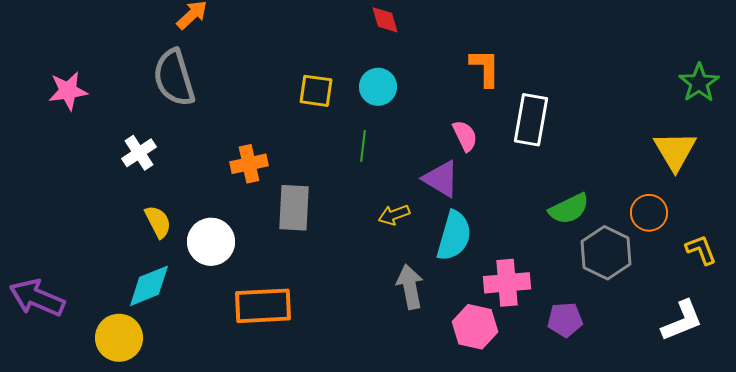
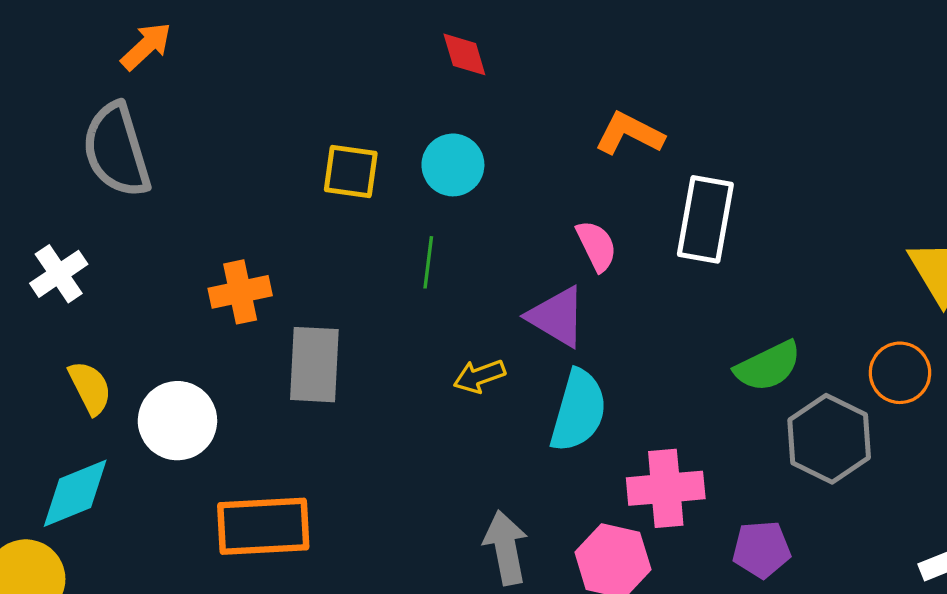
orange L-shape: (485, 68) -> (629, 134), turned -63
gray arrow: (410, 287) -> (506, 548), moved

